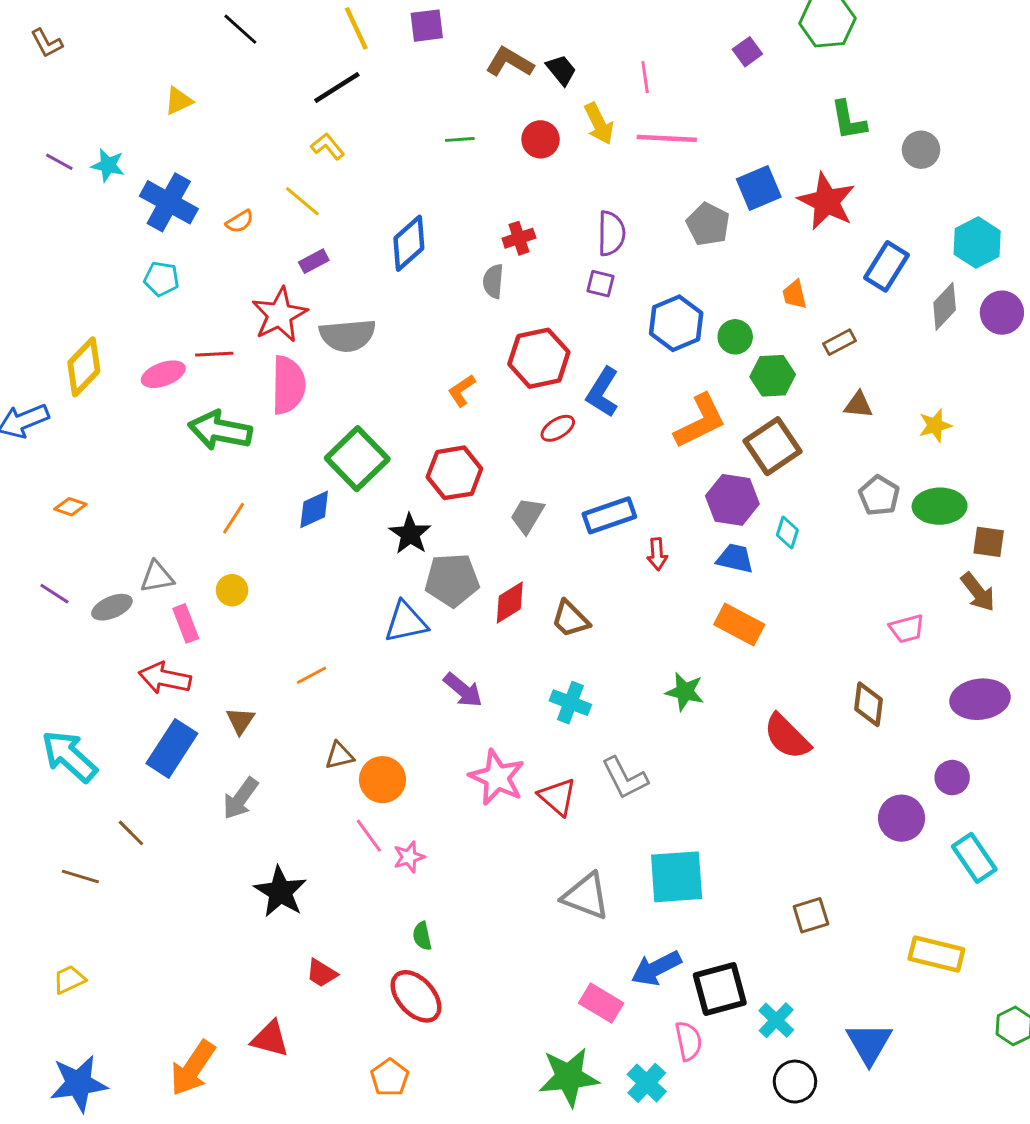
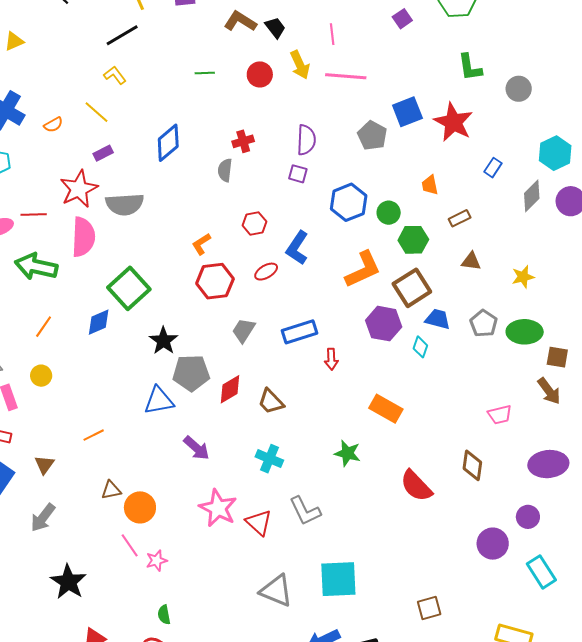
blue rectangle: (887, 266) -> (493, 168), size x0.6
red hexagon: (539, 358) -> (254, 223), size x0.6
red hexagon: (454, 473) -> (215, 281), moved
blue trapezoid: (735, 559) -> (438, 319), moved

